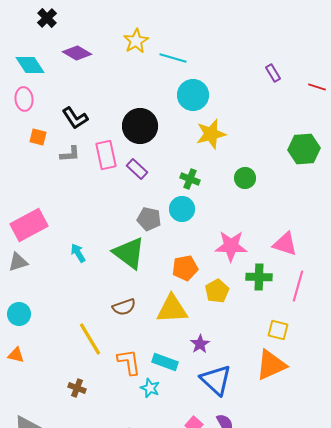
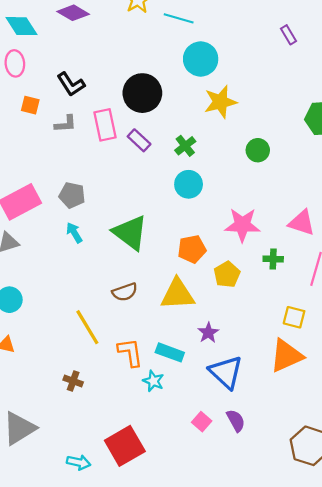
green cross: (190, 179) -> (185, 146), moved, turned 30
gray pentagon: (149, 219) -> (72, 195), moved
green cross: (259, 277) -> (273, 259), size x0.7

